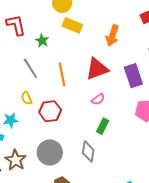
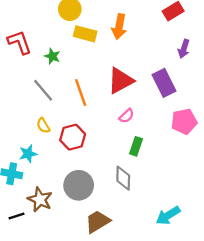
orange arrow: (112, 36) -> (119, 27), moved

